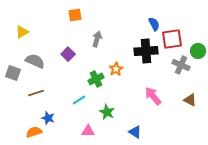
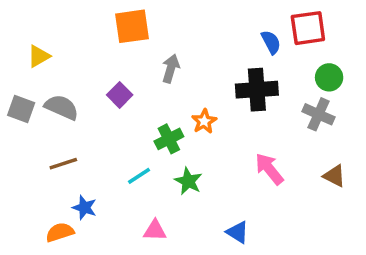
orange square: (75, 15) -> (132, 26), size x1.5
red square: (172, 39) -> (308, 28), moved
green circle: (198, 51) -> (329, 77), moved
gray square: (13, 73) -> (21, 109), moved
green star: (107, 112) -> (188, 181), moved

